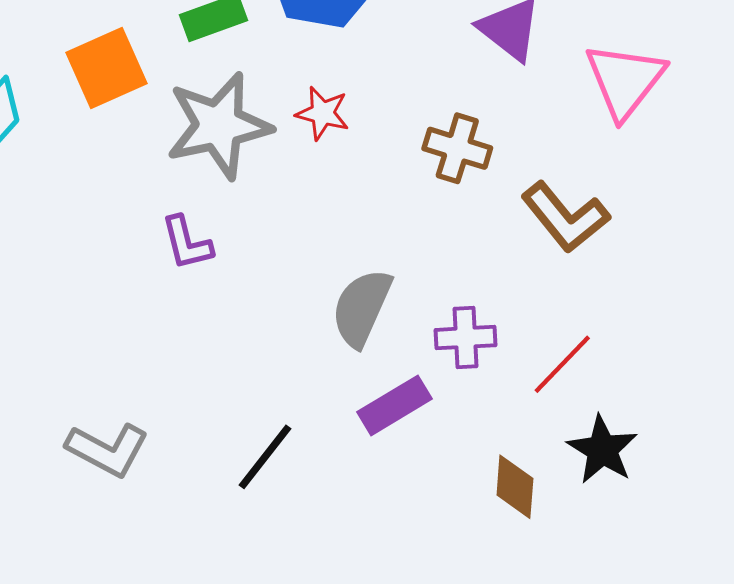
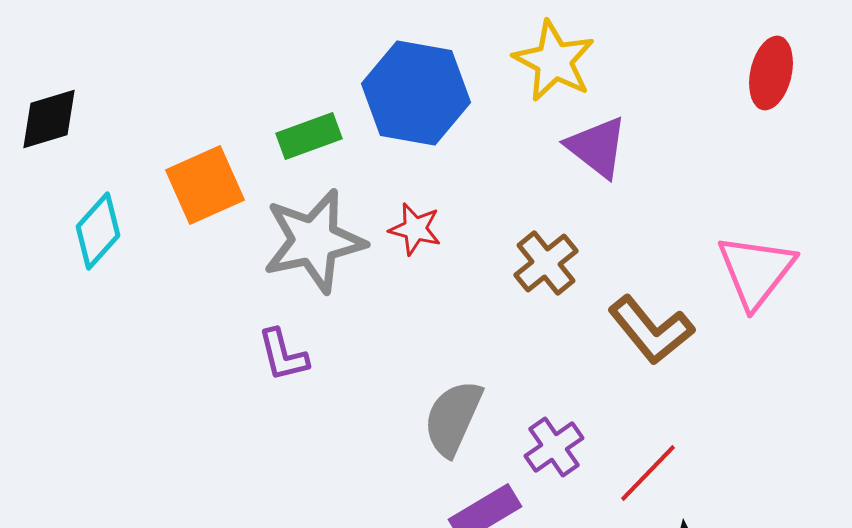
pink triangle: (625, 80) -> (756, 271), moved
brown cross: (457, 148) -> (546, 263), turned 34
purple cross: (466, 338) -> (554, 447), turned -32

